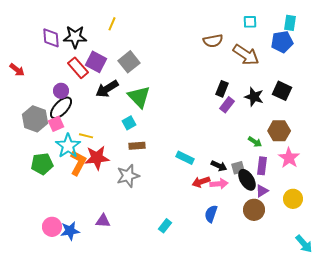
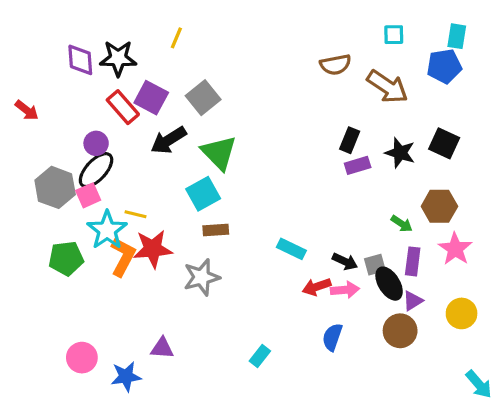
purple rectangle: (227, 105) -> (358, 165), turned 35
cyan square: (129, 123) -> (203, 194), size x1.5
blue star: (70, 231) -> (126, 376), moved

